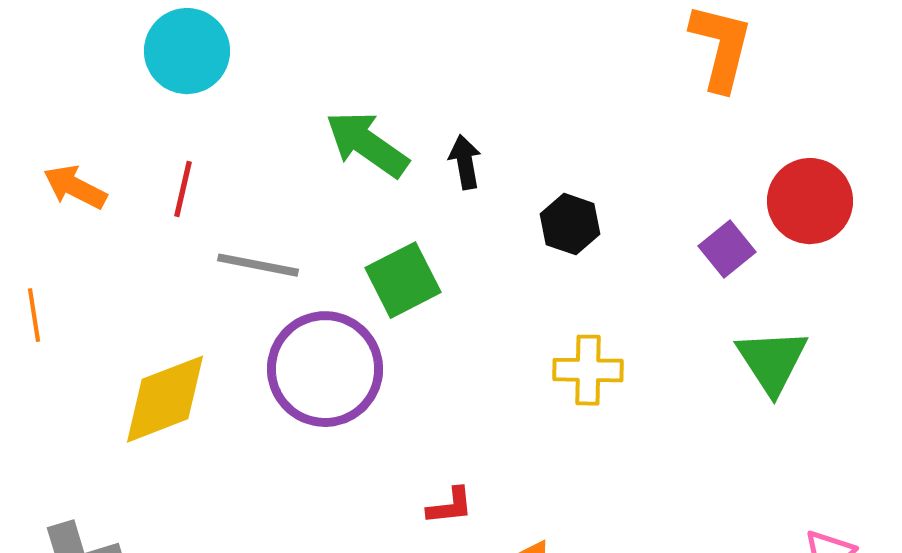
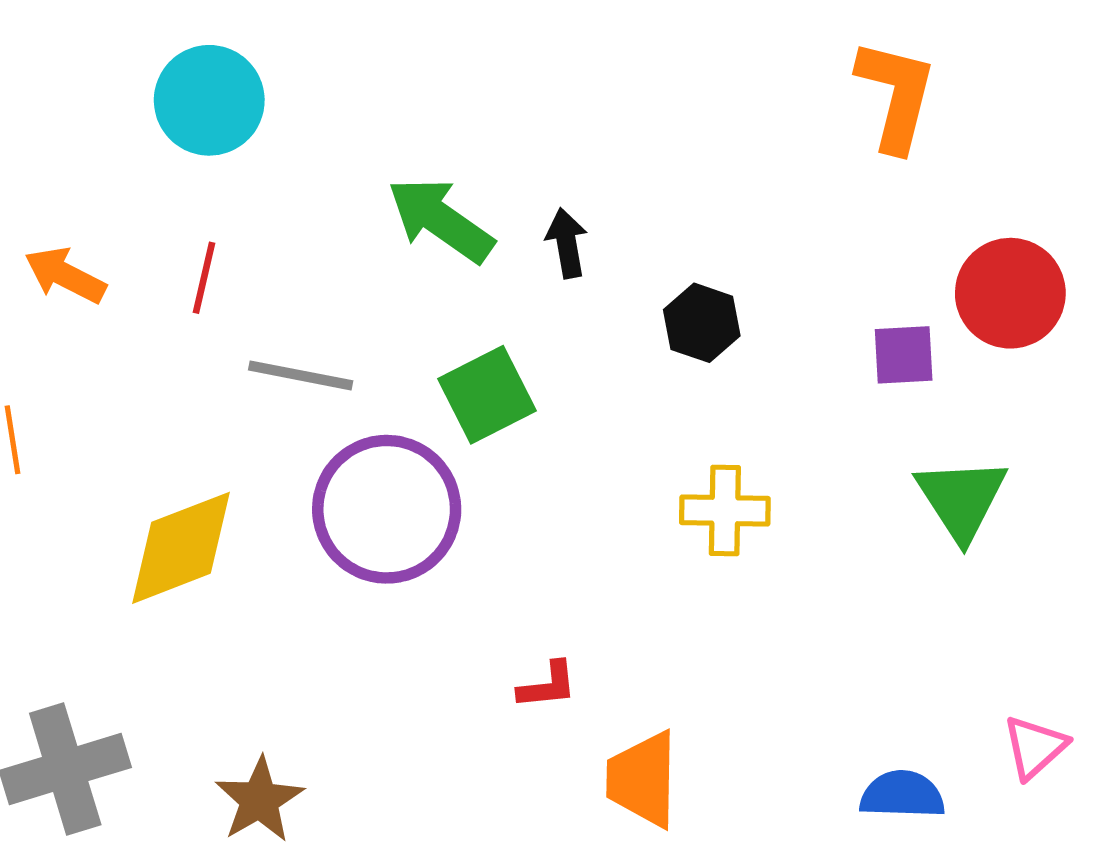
purple square: (727, 249) -> (904, 355), turned 36

